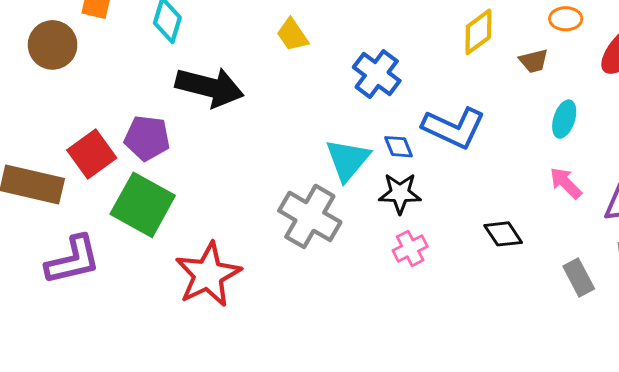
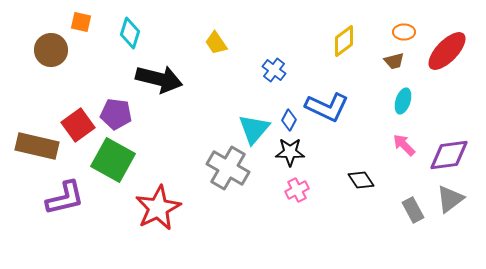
brown trapezoid: (534, 61) -> (394, 61), moved
blue cross: (377, 74) -> (274, 70), size x0.7
blue diamond: (398, 147) -> (289, 120), turned 50

